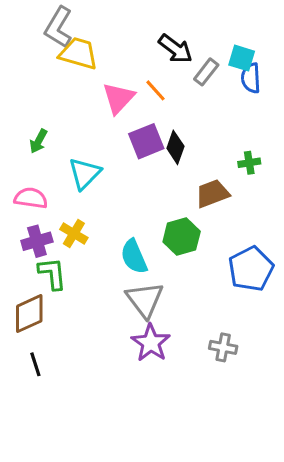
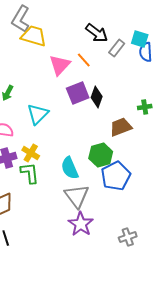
blue pentagon: (251, 269) -> (116, 176), moved
green L-shape: (52, 274) -> (30, 173), moved
gray cross: (223, 347) -> (128, 237), moved, turned -30

